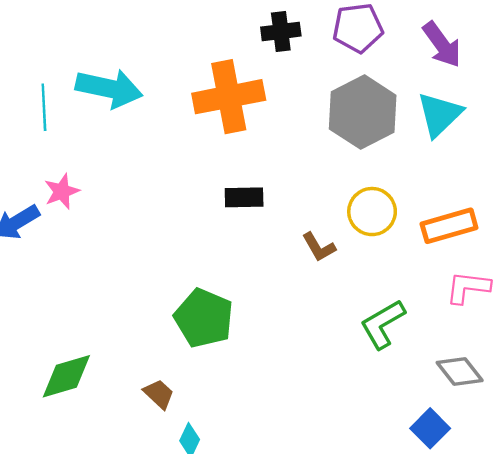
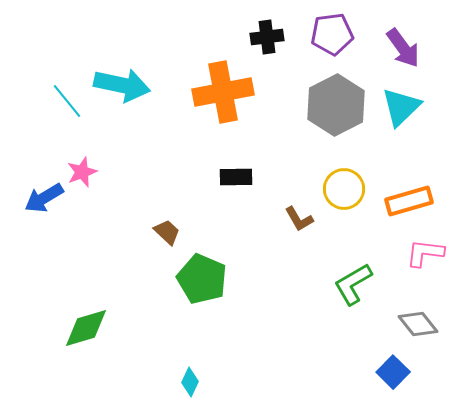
cyan line: (44, 107) -> (67, 101), turned -36
brown trapezoid: (159, 394) -> (167, 232), moved

